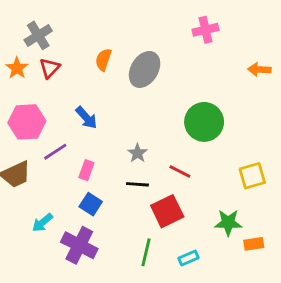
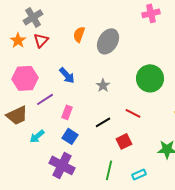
gray star: (137, 153) -> (103, 85), moved
black line: (137, 184) -> (103, 122), turned -35
red square: (167, 211) -> (124, 141), size x0.7
cyan arrow: (42, 223) -> (37, 136), moved

